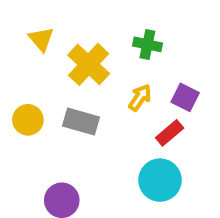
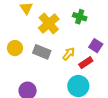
yellow arrow: (140, 98) -> (69, 54), moved

